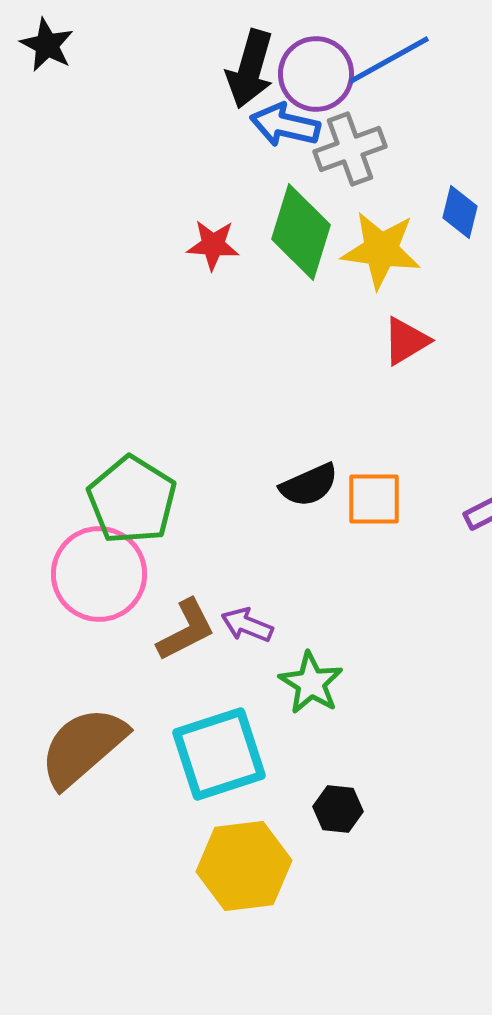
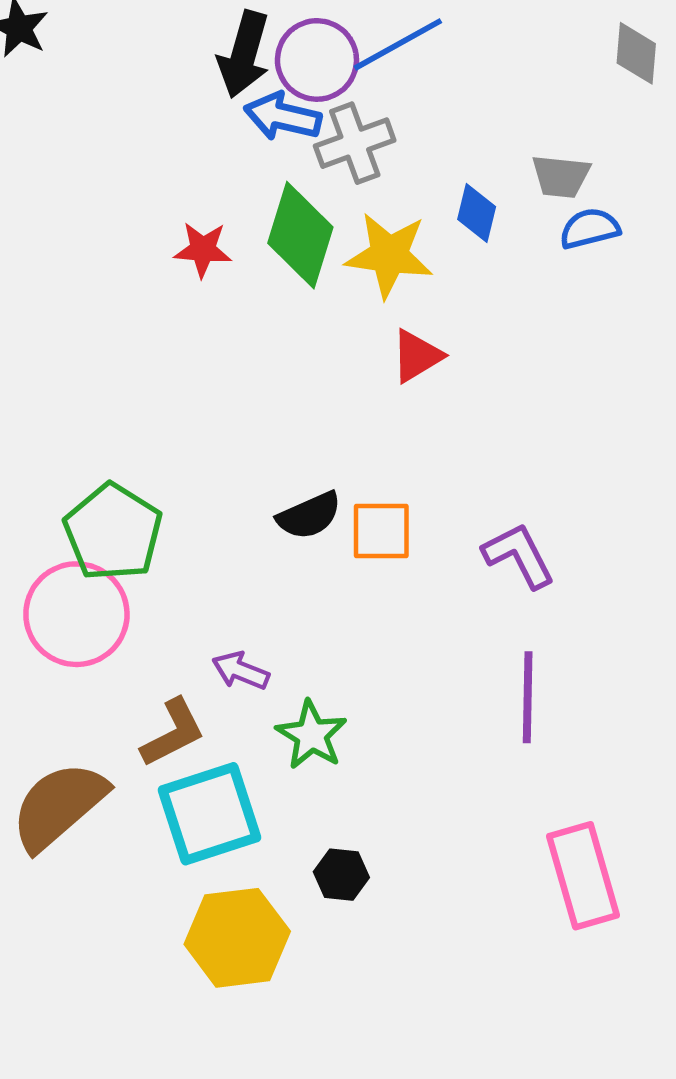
brown L-shape: (186, 630) -> (173, 733), moved

